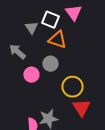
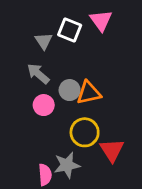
orange triangle: (57, 40) -> (89, 93), moved, turned -30
gray arrow: (17, 52) -> (38, 74), moved
yellow circle: (72, 87) -> (85, 132), moved

